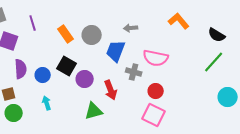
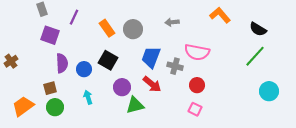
purple line: (33, 23) -> (74, 17), turned 42
blue trapezoid: (116, 51) -> (151, 57), moved
purple circle: (85, 79) -> (122, 87), moved
red arrow: (111, 90) -> (152, 84), turned -30
pink square: (154, 115) -> (195, 109), size x0.6

